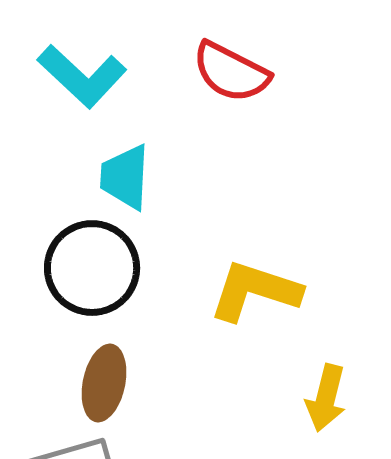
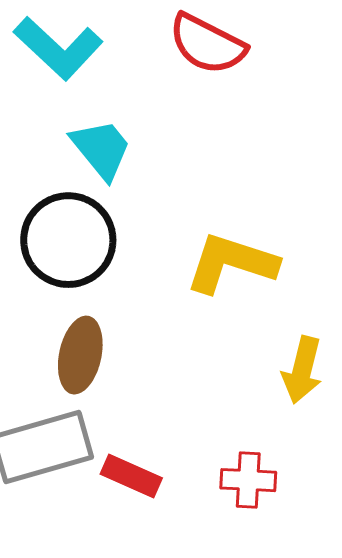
cyan trapezoid: (125, 177) -> (101, 149), turned 138

